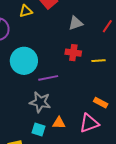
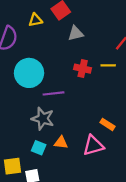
gray triangle: (76, 23) -> (76, 33), moved
yellow line: (98, 61) -> (108, 65), moved

